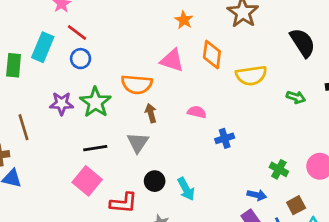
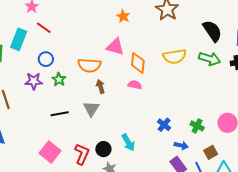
orange diamond: (212, 54) -> (138, 63), moved
blue circle: (81, 59) -> (46, 59), moved
green arrow: (296, 97) -> (210, 59), moved, size x1.5
green star: (95, 102) -> (59, 79), size x0.6
blue cross: (225, 138) -> (164, 125), moved, turned -32
pink square: (87, 181) -> (50, 152), moved
black circle: (155, 181) -> (103, 149), moved
red L-shape: (124, 203) -> (82, 154), turned -70

